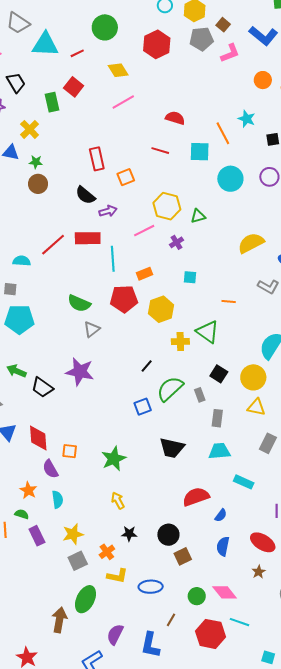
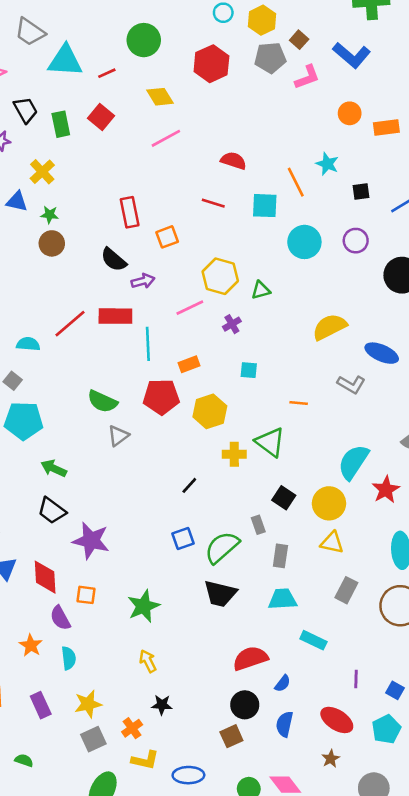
green rectangle: (52, 102) -> (61, 124), moved
gray square: (10, 289) -> (13, 381), turned 32
green arrow: (16, 371) -> (54, 468), moved
purple star: (80, 372) -> (91, 541), moved
green semicircle: (170, 389) -> (222, 547), moved
green semicircle: (22, 514) -> (24, 760), moved
black circle: (168, 535) -> (245, 705), moved

